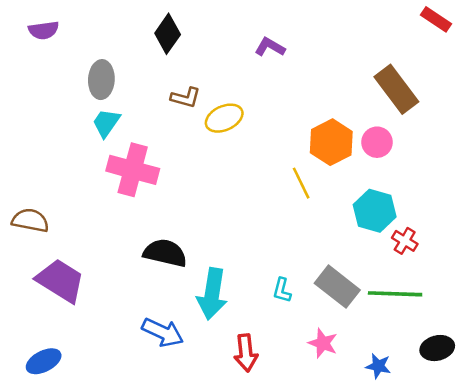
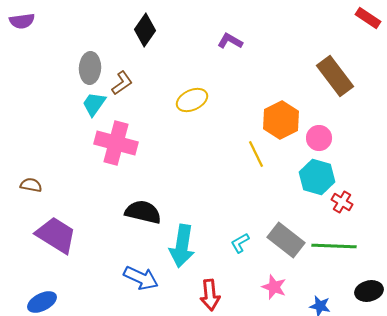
purple semicircle: (44, 30) -> (22, 21), moved
brown L-shape: (186, 98) -> (122, 83), moved, turned -50
pink circle: (377, 142) -> (319, 138), moved
brown semicircle: (30, 220) -> (31, 185), size x0.7
cyan L-shape: (282, 290) -> (240, 243), turned 45

